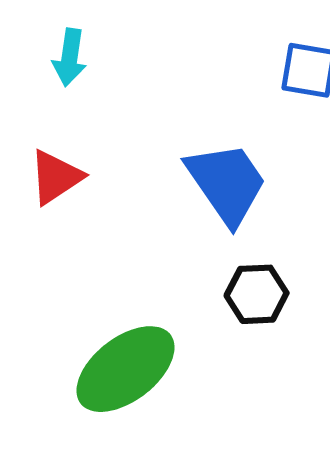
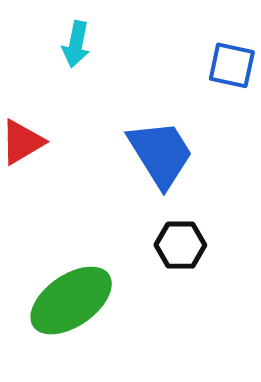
cyan arrow: (70, 57) -> (76, 44), moved

